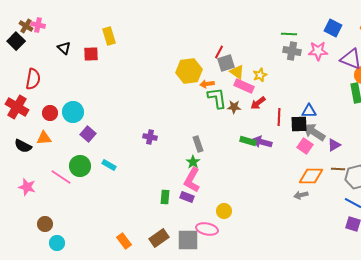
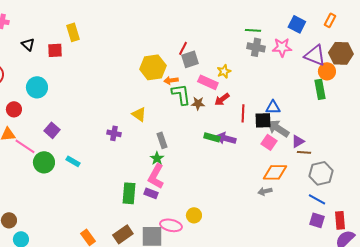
yellow triangle: (237, 72) -> (139, 114), moved
cyan circle: (73, 112) -> (37, 87), moved
brown line: (338, 169) -> (304, 152), moved
pink line: (61, 177) -> (25, 146), moved
green rectangle: (165, 197) -> (129, 193), size x1.5
yellow circle: (224, 211) -> (194, 215), moved

